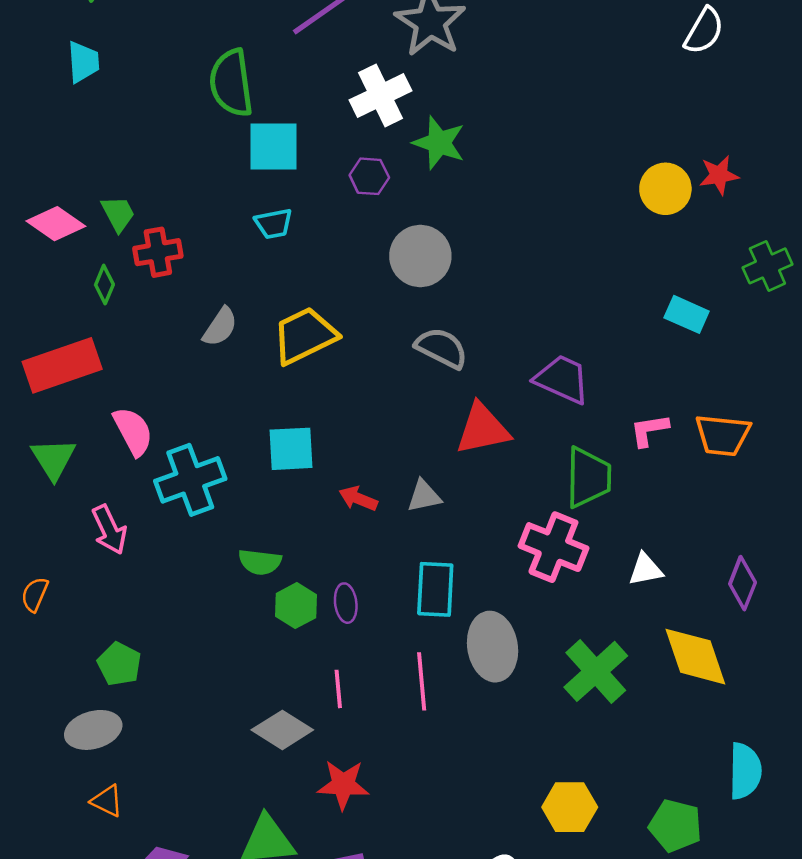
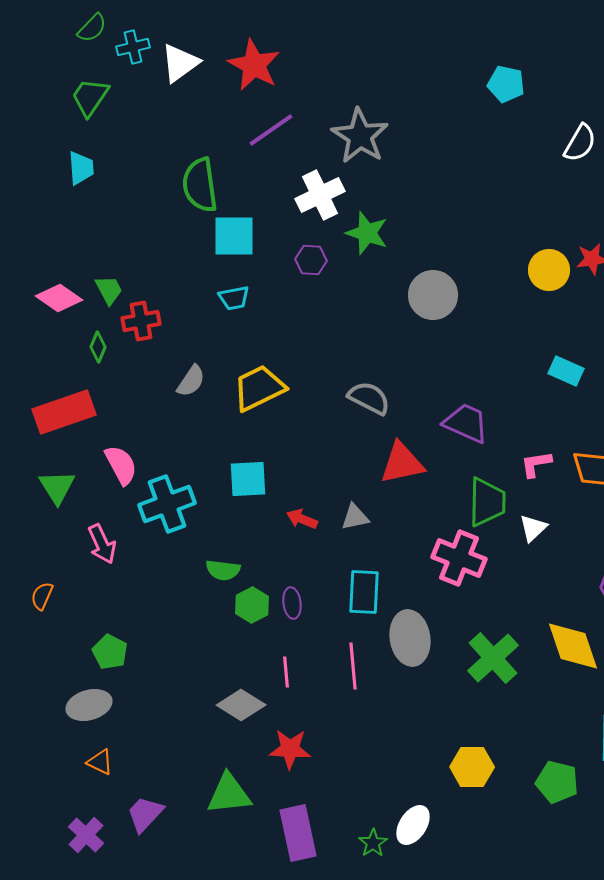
gray circle: (420, 256) -> (433, 295), moved
white triangle: (646, 569) -> (533, 528), moved, turned -32

